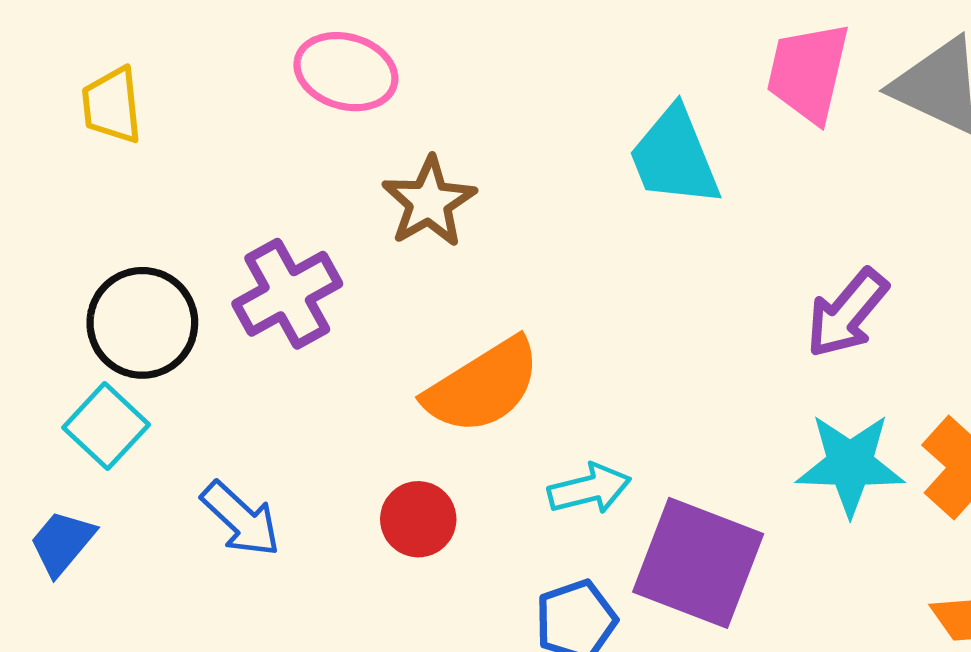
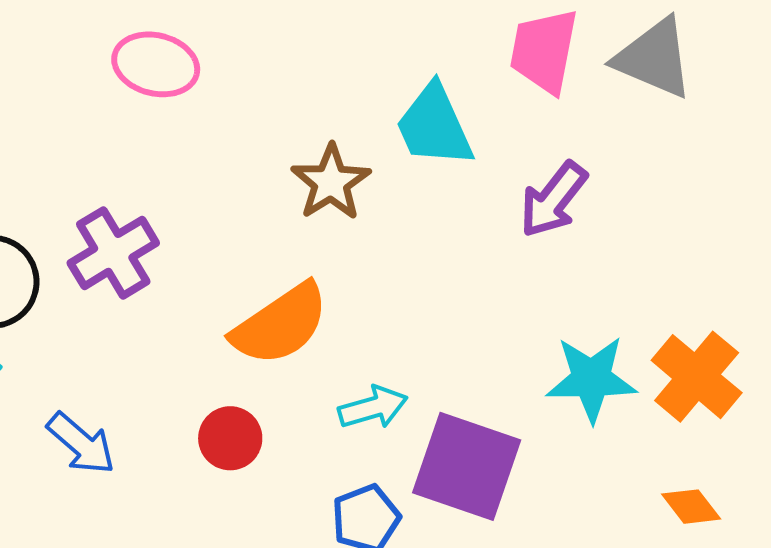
brown star: (429, 202) -> (331, 182), moved
purple arrow: (847, 313) -> (553, 200), moved

